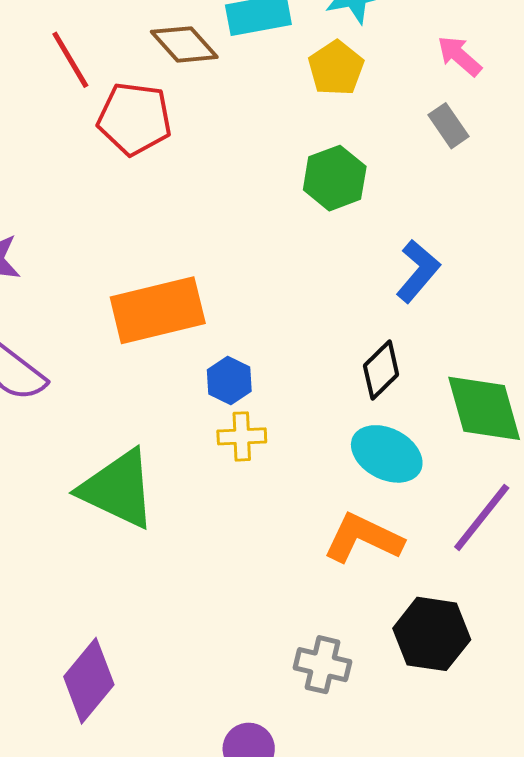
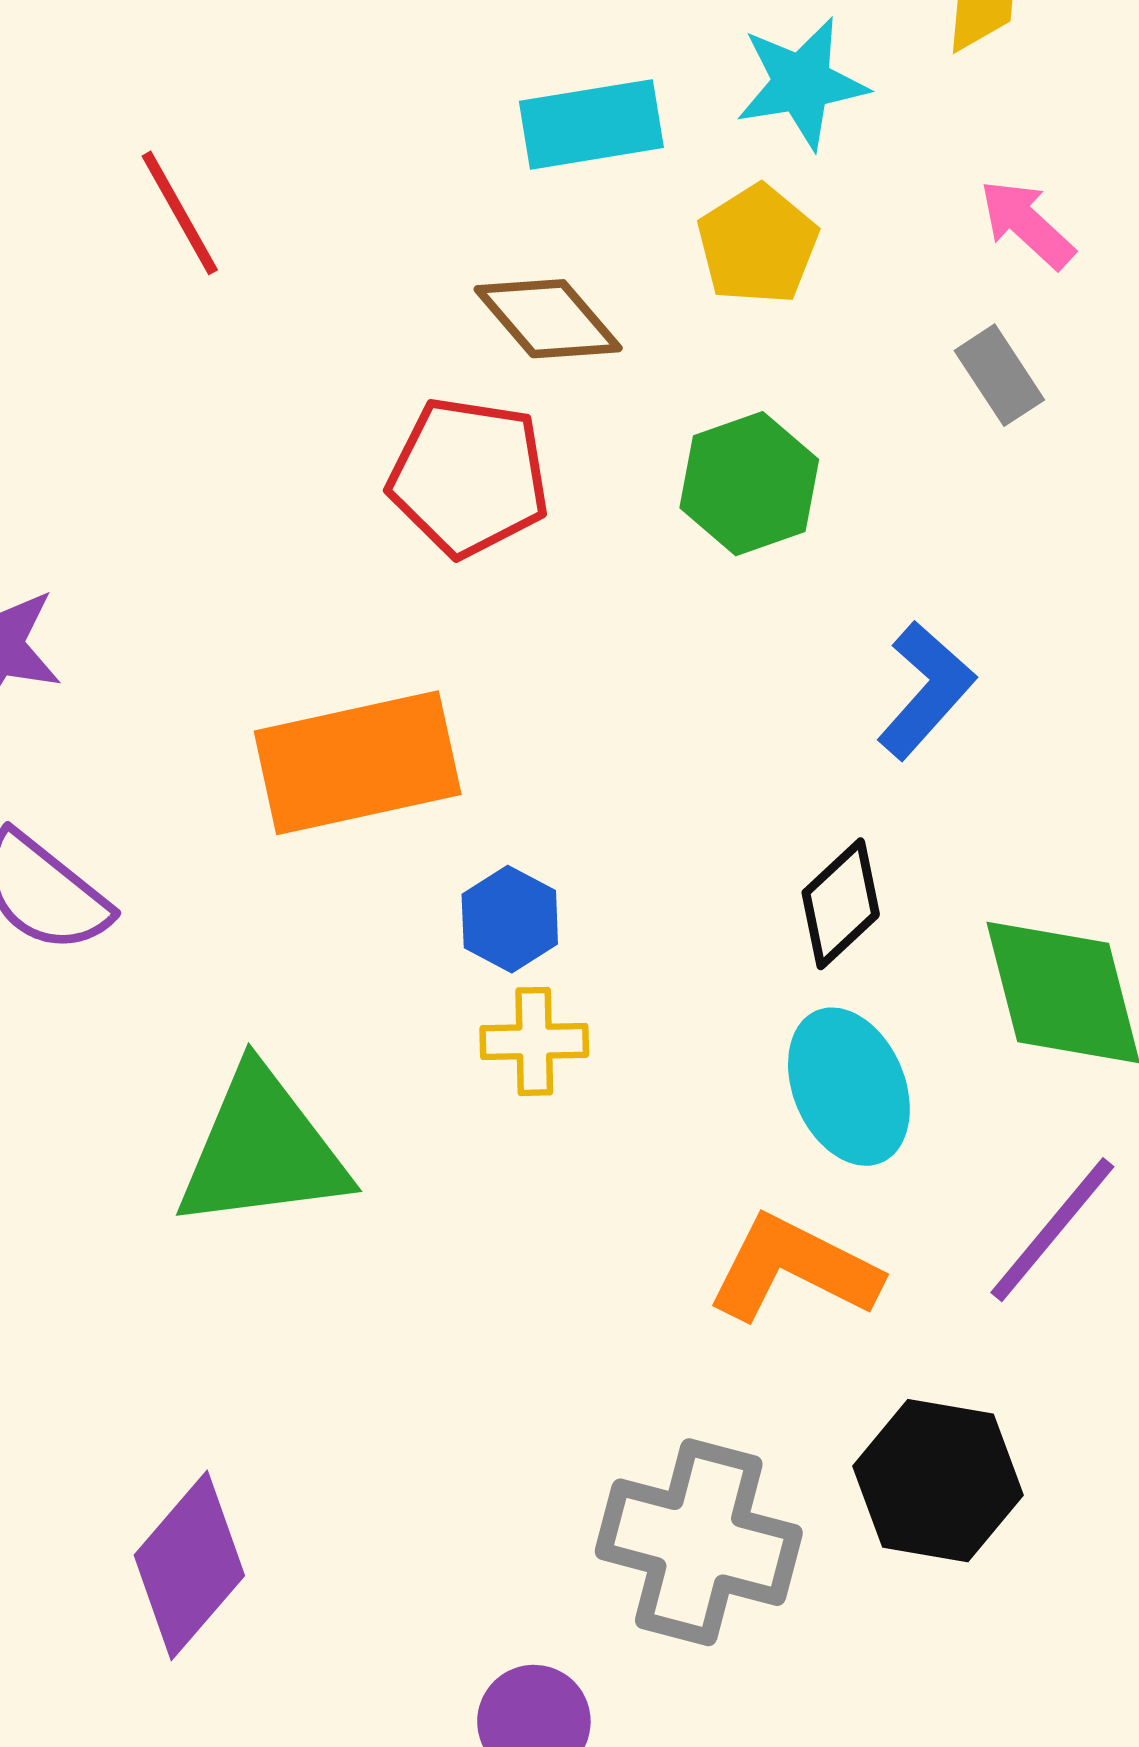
brown diamond: (184, 44) -> (548, 319), moved
red pentagon: (135, 119) -> (469, 477), moved
cyan ellipse: (387, 454) -> (849, 1087), turned 38
green triangle: (118, 489) -> (262, 1150), turned -34
gray cross: (323, 665) -> (699, 1542), size x1.6

